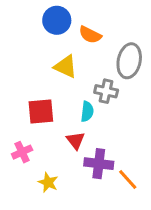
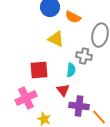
pink cross: (22, 152) -> (26, 98), size x1.5

